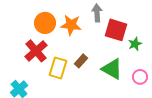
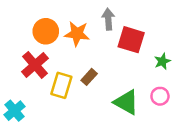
green star: (135, 44) -> (162, 61), moved
green triangle: (112, 69) -> (126, 102), moved

